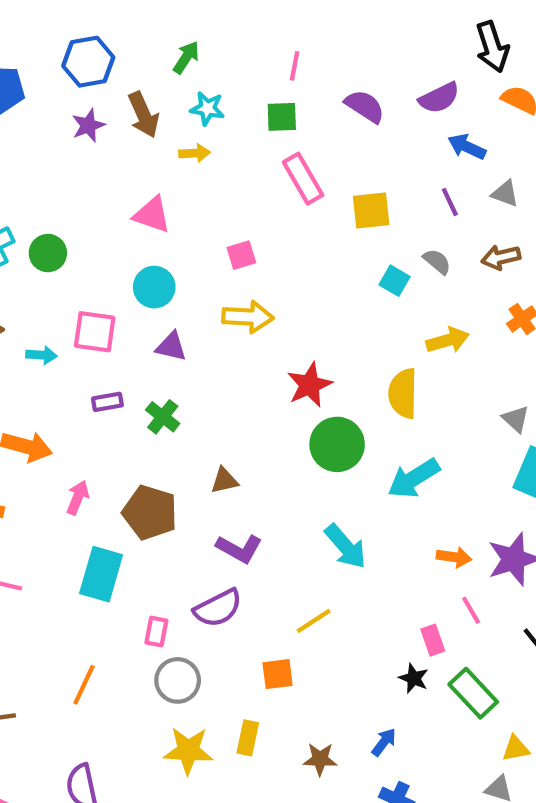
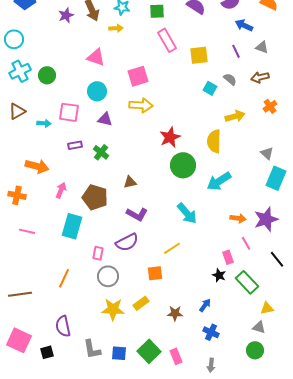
pink square: (241, 255) -> (138, 76), size x1.5
yellow rectangle: (248, 738) -> (141, 303), turned 42

